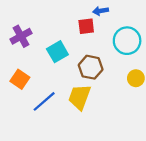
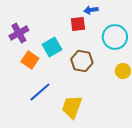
orange square: (20, 79) -> (30, 60), moved
yellow trapezoid: (80, 97) -> (72, 107), moved

